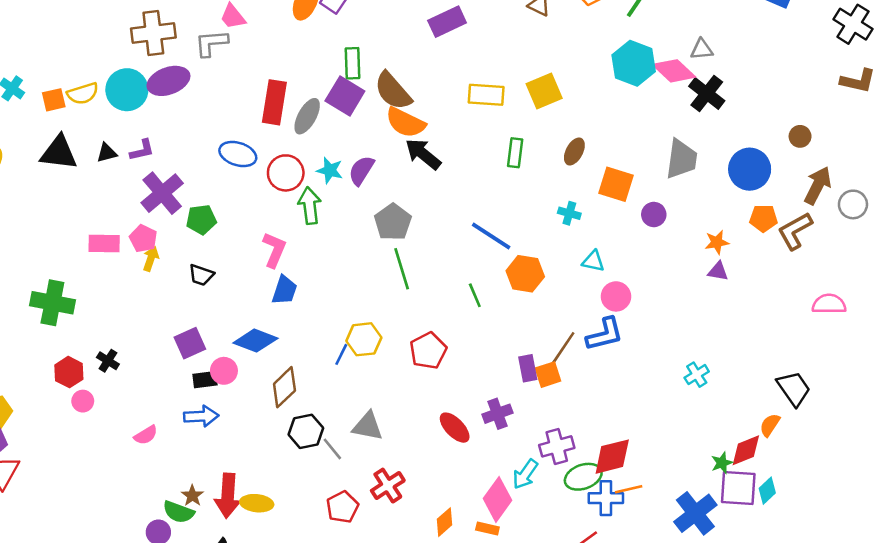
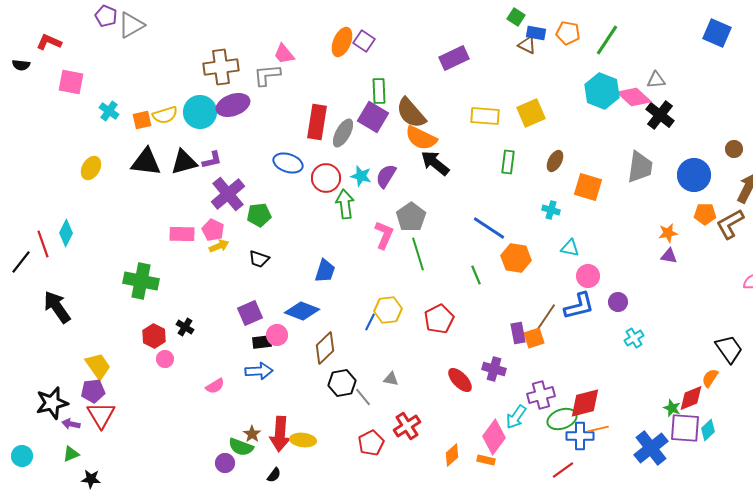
black triangle: (107, 153) -> (184, 162), size x1.6
purple circle: (654, 215) -> (618, 302), moved
pink L-shape: (274, 250) -> (384, 235), moved
yellow arrow: (151, 259) -> (219, 246), turned 48
cyan cross: (697, 375) -> (634, 338), moved
purple cross: (497, 414) -> (494, 369), turned 35
gray triangle: (368, 426) -> (391, 379), size x0.6
green star: (722, 463) -> (672, 408), turned -30

